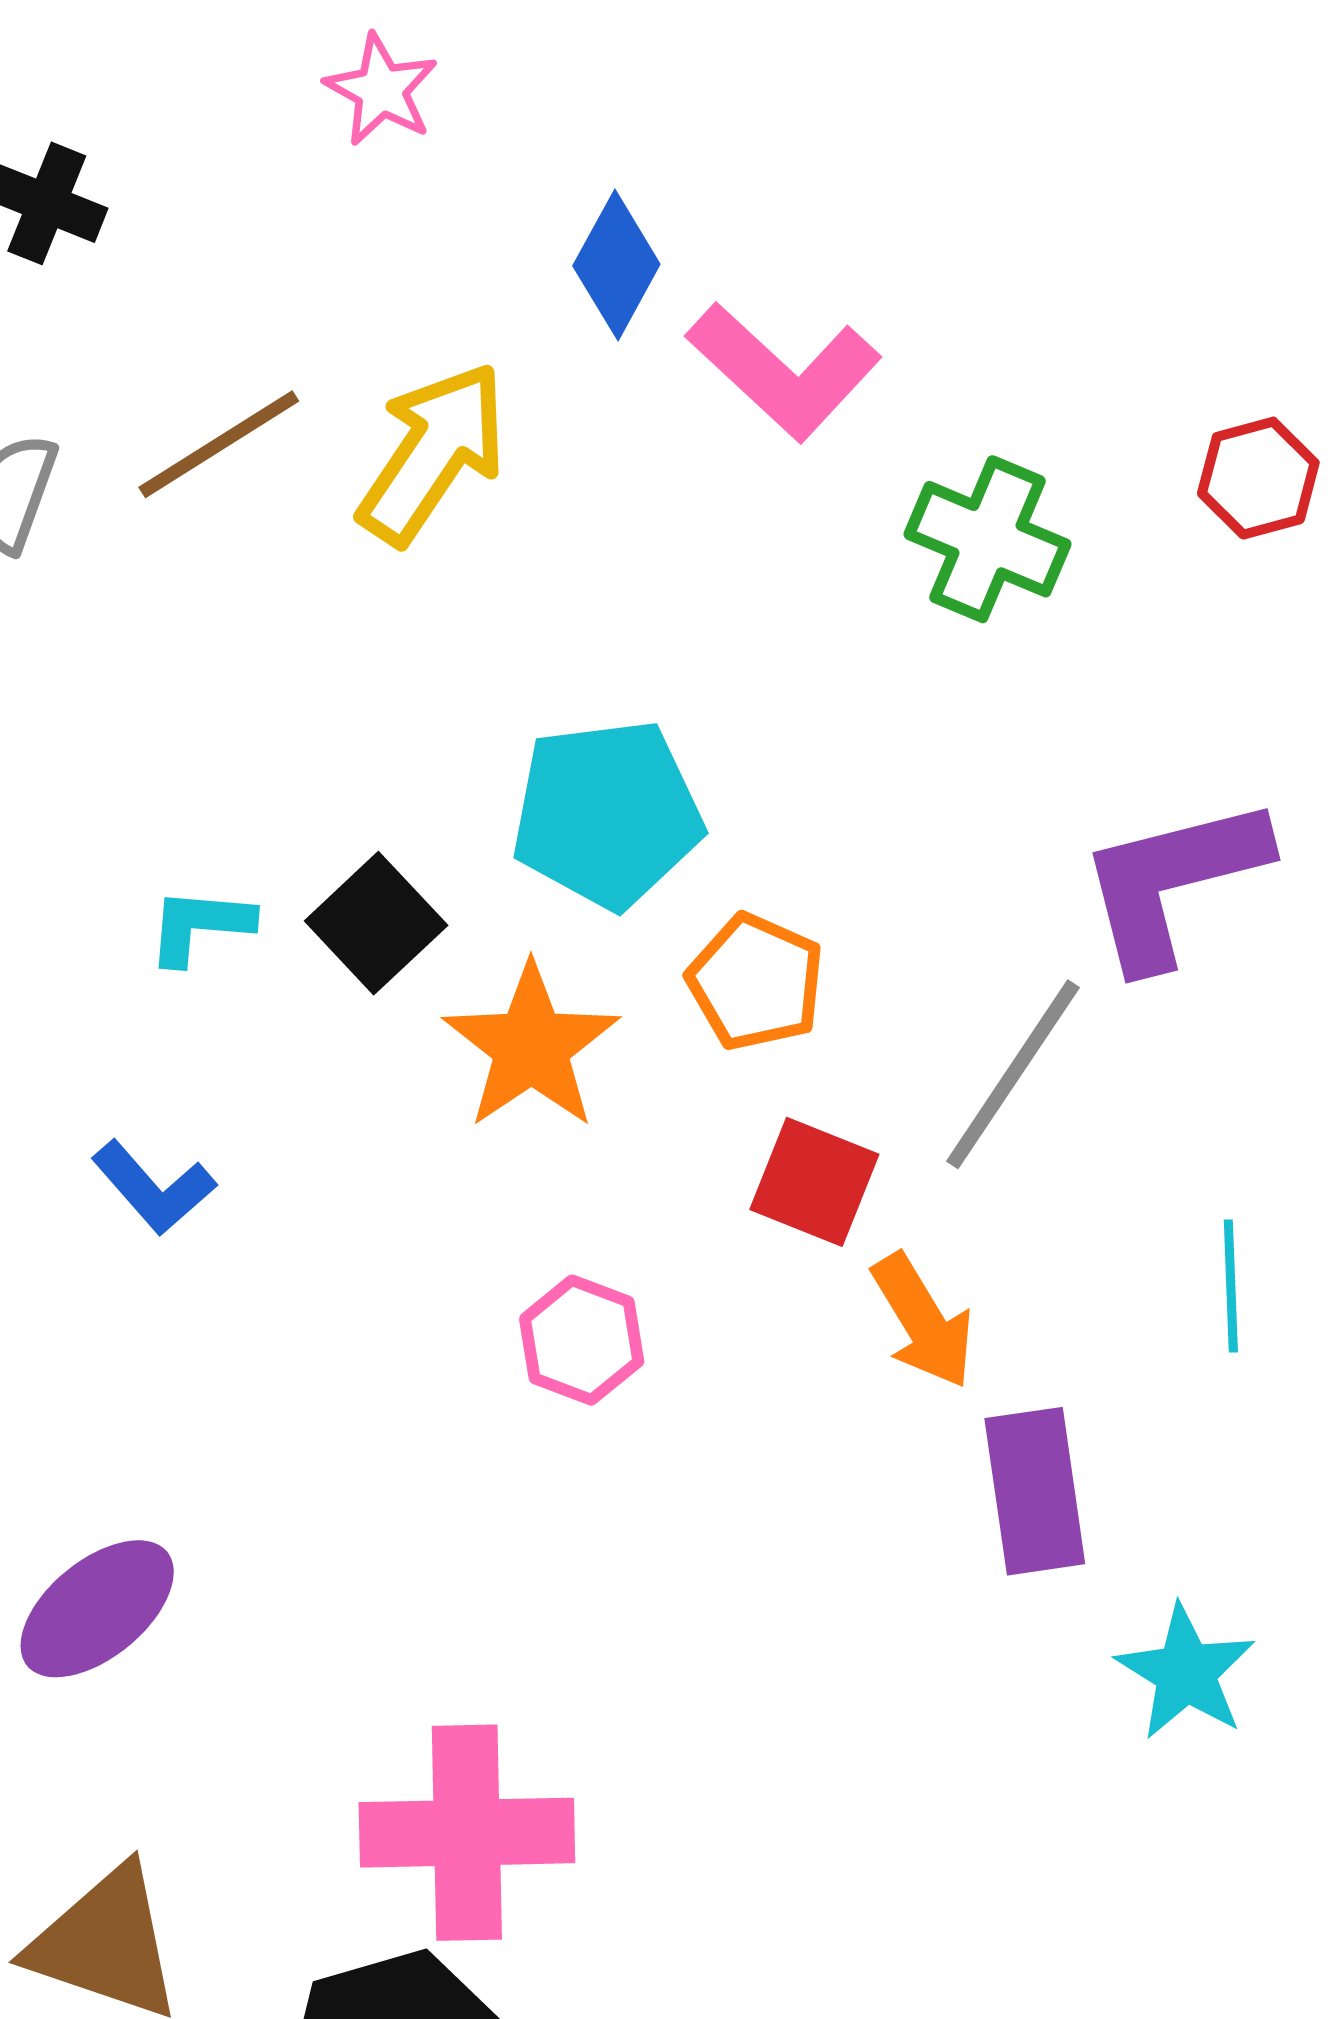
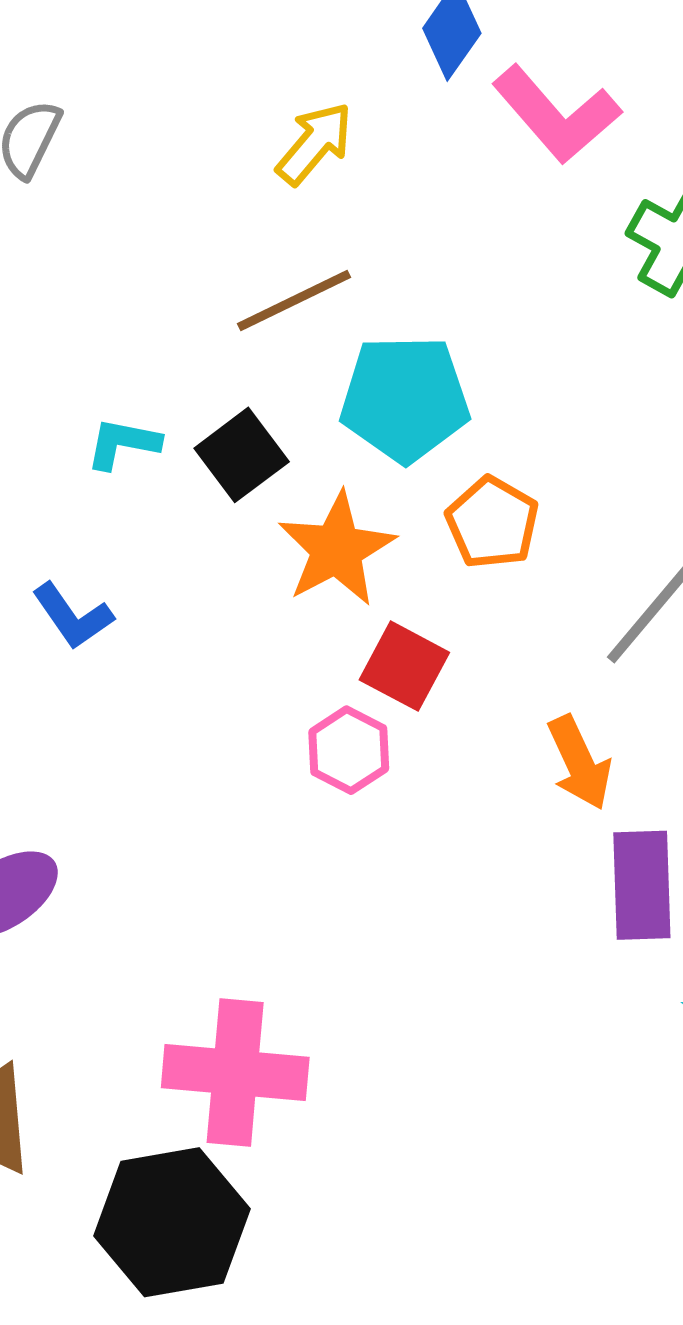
brown line: (219, 444) -> (294, 301), moved
yellow arrow: (433, 453) -> (315, 143), size x0.7
red square: (814, 1182) -> (404, 666), moved

